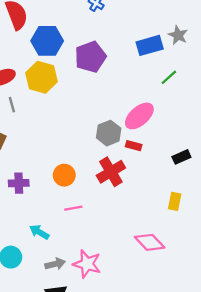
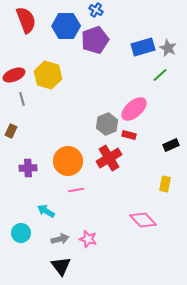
gray star: (178, 35) -> (168, 48), moved
blue hexagon: (47, 41) -> (66, 26), moved
purple pentagon: (90, 57) -> (95, 40), moved
orange circle: (64, 175) -> (68, 161), size x1.5
pink star: (87, 264) -> (88, 239), size x0.7

